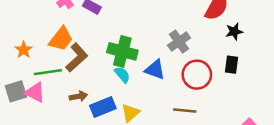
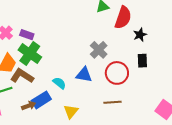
green cross: (122, 51) -> (30, 54), moved, turned 30
brown L-shape: (77, 58) -> (22, 76), turned -95
blue rectangle: (103, 107) -> (41, 100), moved

